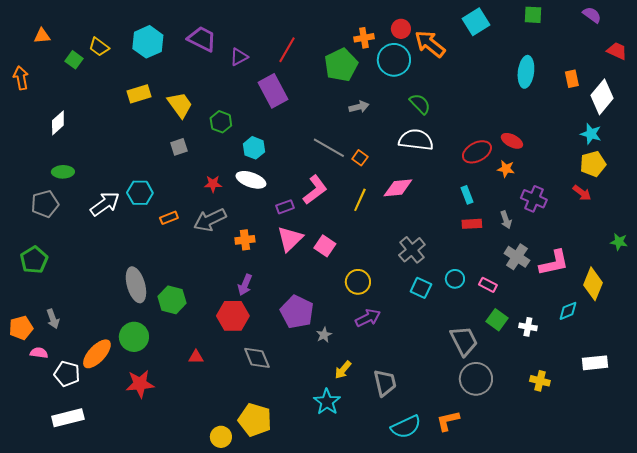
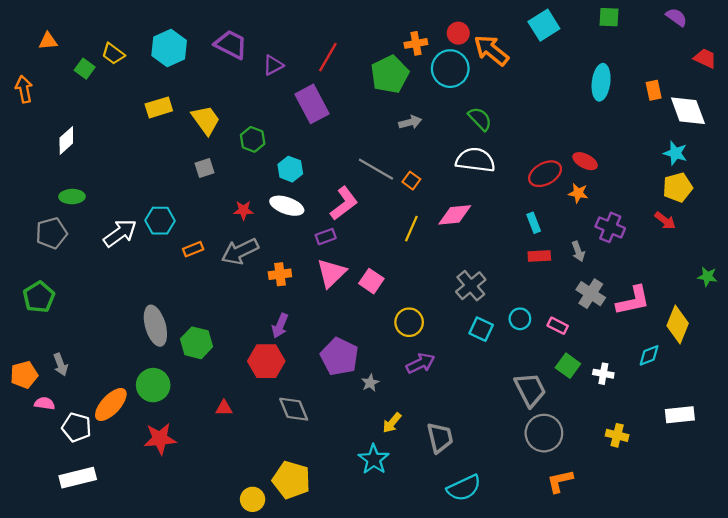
white diamond: (602, 97) -> (688, 111), turned -60
pink L-shape: (315, 190) -> (344, 203), moved
orange L-shape: (448, 421) -> (560, 481), moved

